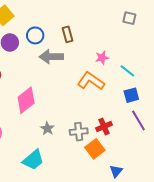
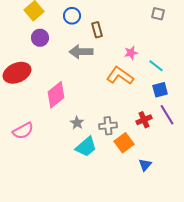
blue circle: (35, 35) -> (72, 16), moved
red cross: (104, 127) -> (144, 120), moved
cyan trapezoid: (33, 160) -> (86, 147), moved

